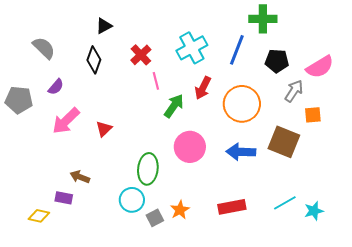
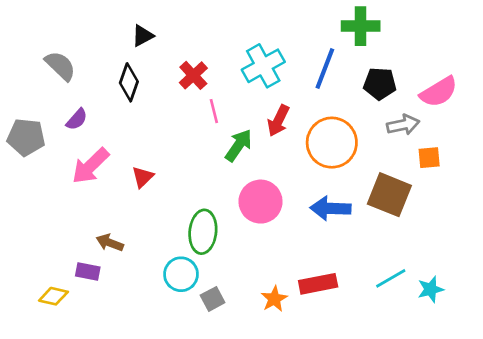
gray arrow: (294, 91) -> (403, 125), turned 45
orange star: (180, 210) -> (274, 299), moved

